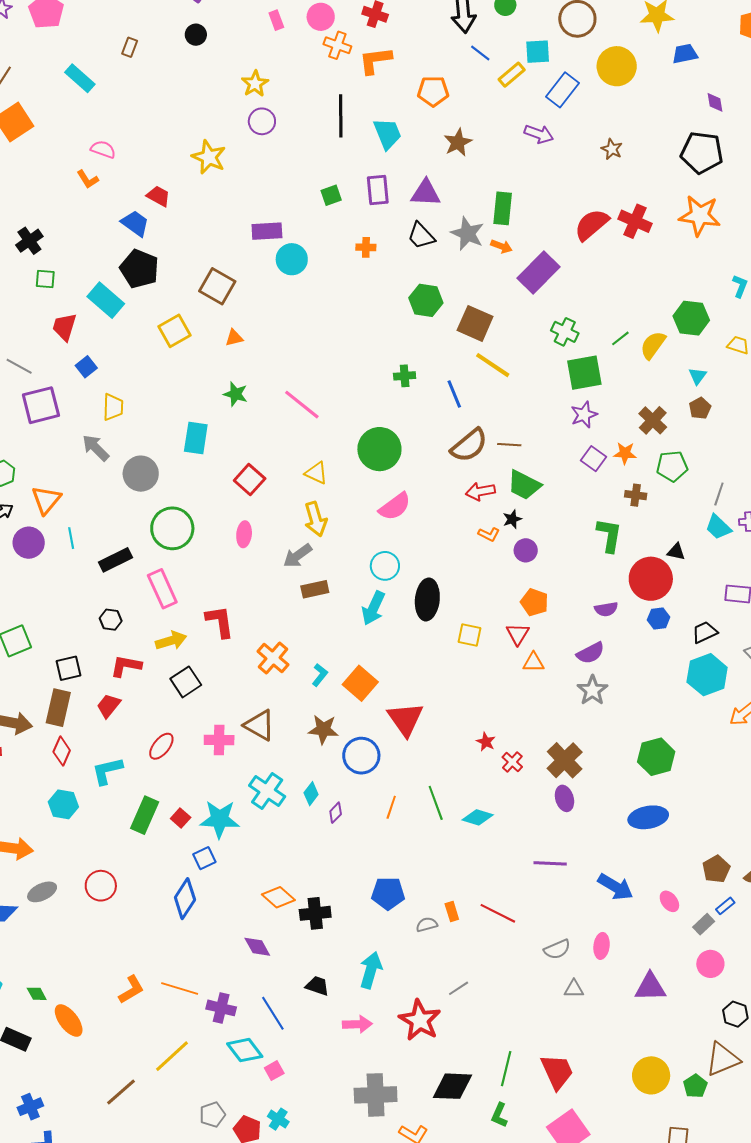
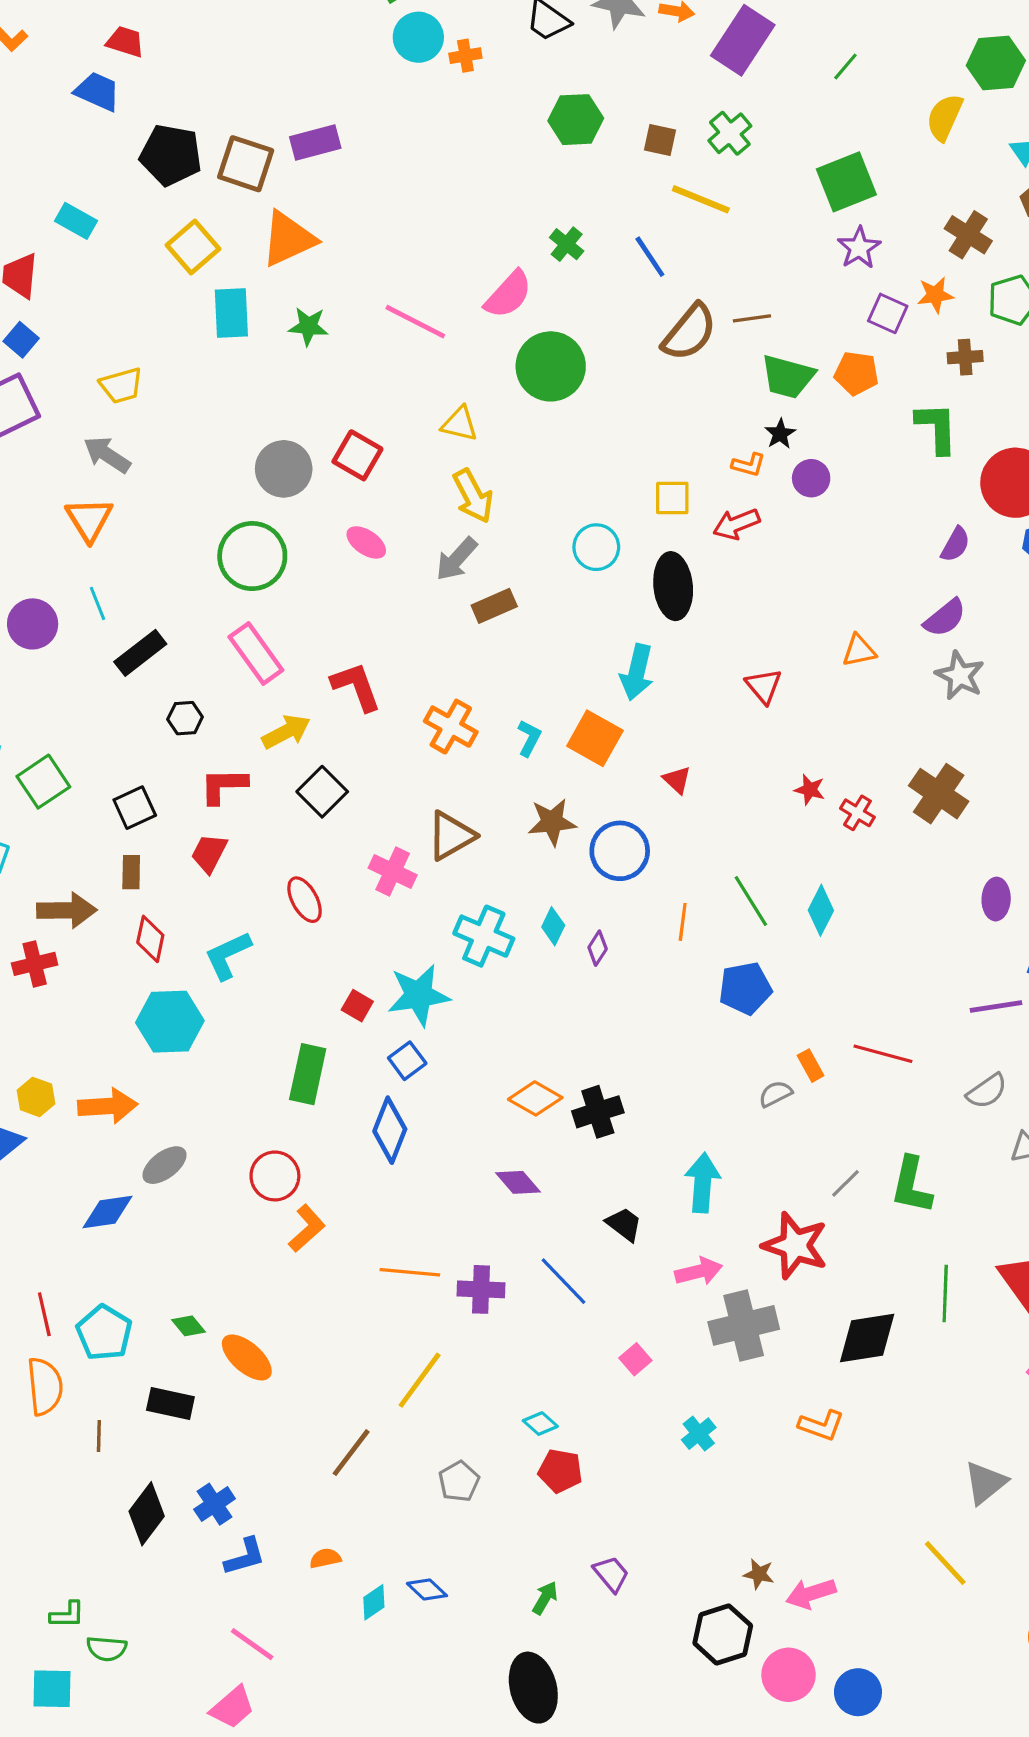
purple rectangle: (267, 231) -> (315, 143), moved
cyan circle: (292, 259) -> (418, 37), moved
black pentagon: (139, 269) -> (171, 155), moved
cyan rectangle: (106, 300) -> (76, 221), size x0.7
brown square: (475, 323) -> (660, 140), size x0.6
green cross: (565, 332) -> (730, 133), moved, turned 36
orange triangle: (234, 338) -> (288, 239), size x2.0
green line: (620, 338) -> (845, 67), moved
blue square: (86, 367) -> (21, 340), moved
green cross: (405, 376) -> (567, 244), turned -35
yellow trapezoid: (113, 407) -> (121, 386), turned 84
cyan rectangle: (196, 438) -> (231, 313), moved
gray circle: (141, 474) -> (284, 469), moved
red arrow: (480, 491) -> (736, 524), moved
orange triangle: (46, 500) -> (89, 519), moved
pink semicircle: (395, 507) -> (508, 294), moved
pink ellipse: (244, 534) -> (366, 542), turned -50
black rectangle: (116, 560) -> (140, 653), moved
orange pentagon: (534, 602) -> (856, 373), moved
cyan arrow: (373, 608) -> (637, 672), moved
purple semicircle: (606, 609) -> (955, 544), turned -40
red triangle: (518, 634) -> (764, 686), moved
yellow square: (470, 635) -> (672, 498), moved
brown rectangle: (58, 708) -> (131, 872), size x0.6
red triangle: (405, 719) -> (677, 780), size x0.5
brown triangle: (259, 725) -> (451, 836), turned -48
pink cross: (219, 740) -> (393, 871), turned 36
red ellipse: (161, 746) -> (305, 900), turned -56
purple ellipse: (564, 798) -> (996, 899), moved, turned 30
cyan hexagon: (63, 804) -> (170, 1022), size x1.4
green rectangle: (145, 815) -> (308, 1074), moved
cyan diamond: (478, 817) -> (821, 910), turned -68
purple line: (550, 863) -> (996, 1007), moved
red circle: (101, 886) -> (275, 1176), moved
blue pentagon: (388, 893) -> (745, 988), moved
black trapezoid: (317, 986) -> (624, 1224), turned 30
orange L-shape: (131, 990) -> (307, 1228), moved
cyan diamond: (245, 1050) -> (540, 1424), moved, size x0.6
pink square: (274, 1071) -> (635, 1359), moved
gray cross: (376, 1095) -> (744, 1325), moved
gray pentagon: (212, 1115) -> (459, 1481), moved
green L-shape: (499, 1115) -> (911, 1185), moved, size x1.5
cyan cross: (278, 1119) -> (699, 1434), moved, turned 30

